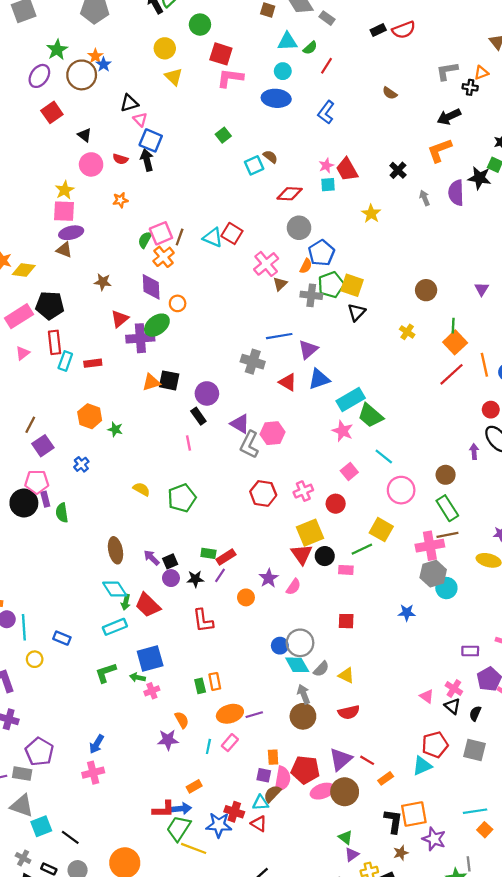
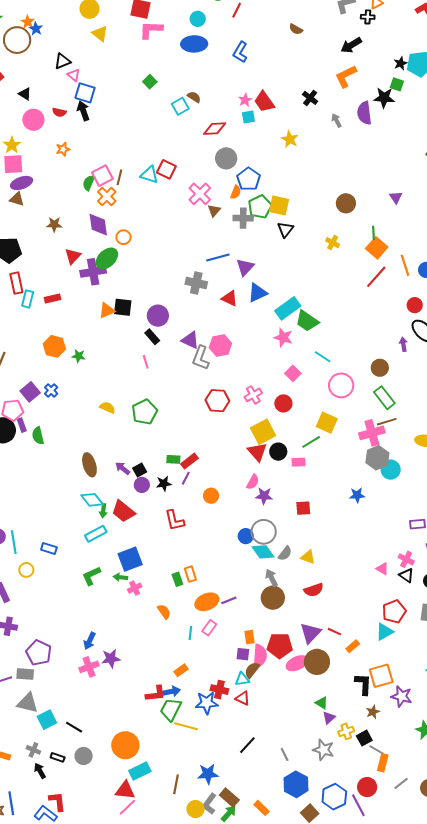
purple square: (43, 446) -> (30, 392), moved
purple star: (269, 578) -> (264, 496), moved, turned -30
purple star: (168, 740) -> (111, 658), moved

